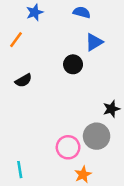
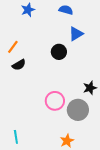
orange line: (16, 40) -> (13, 47), moved
pink circle: (68, 147) -> (55, 101), moved

